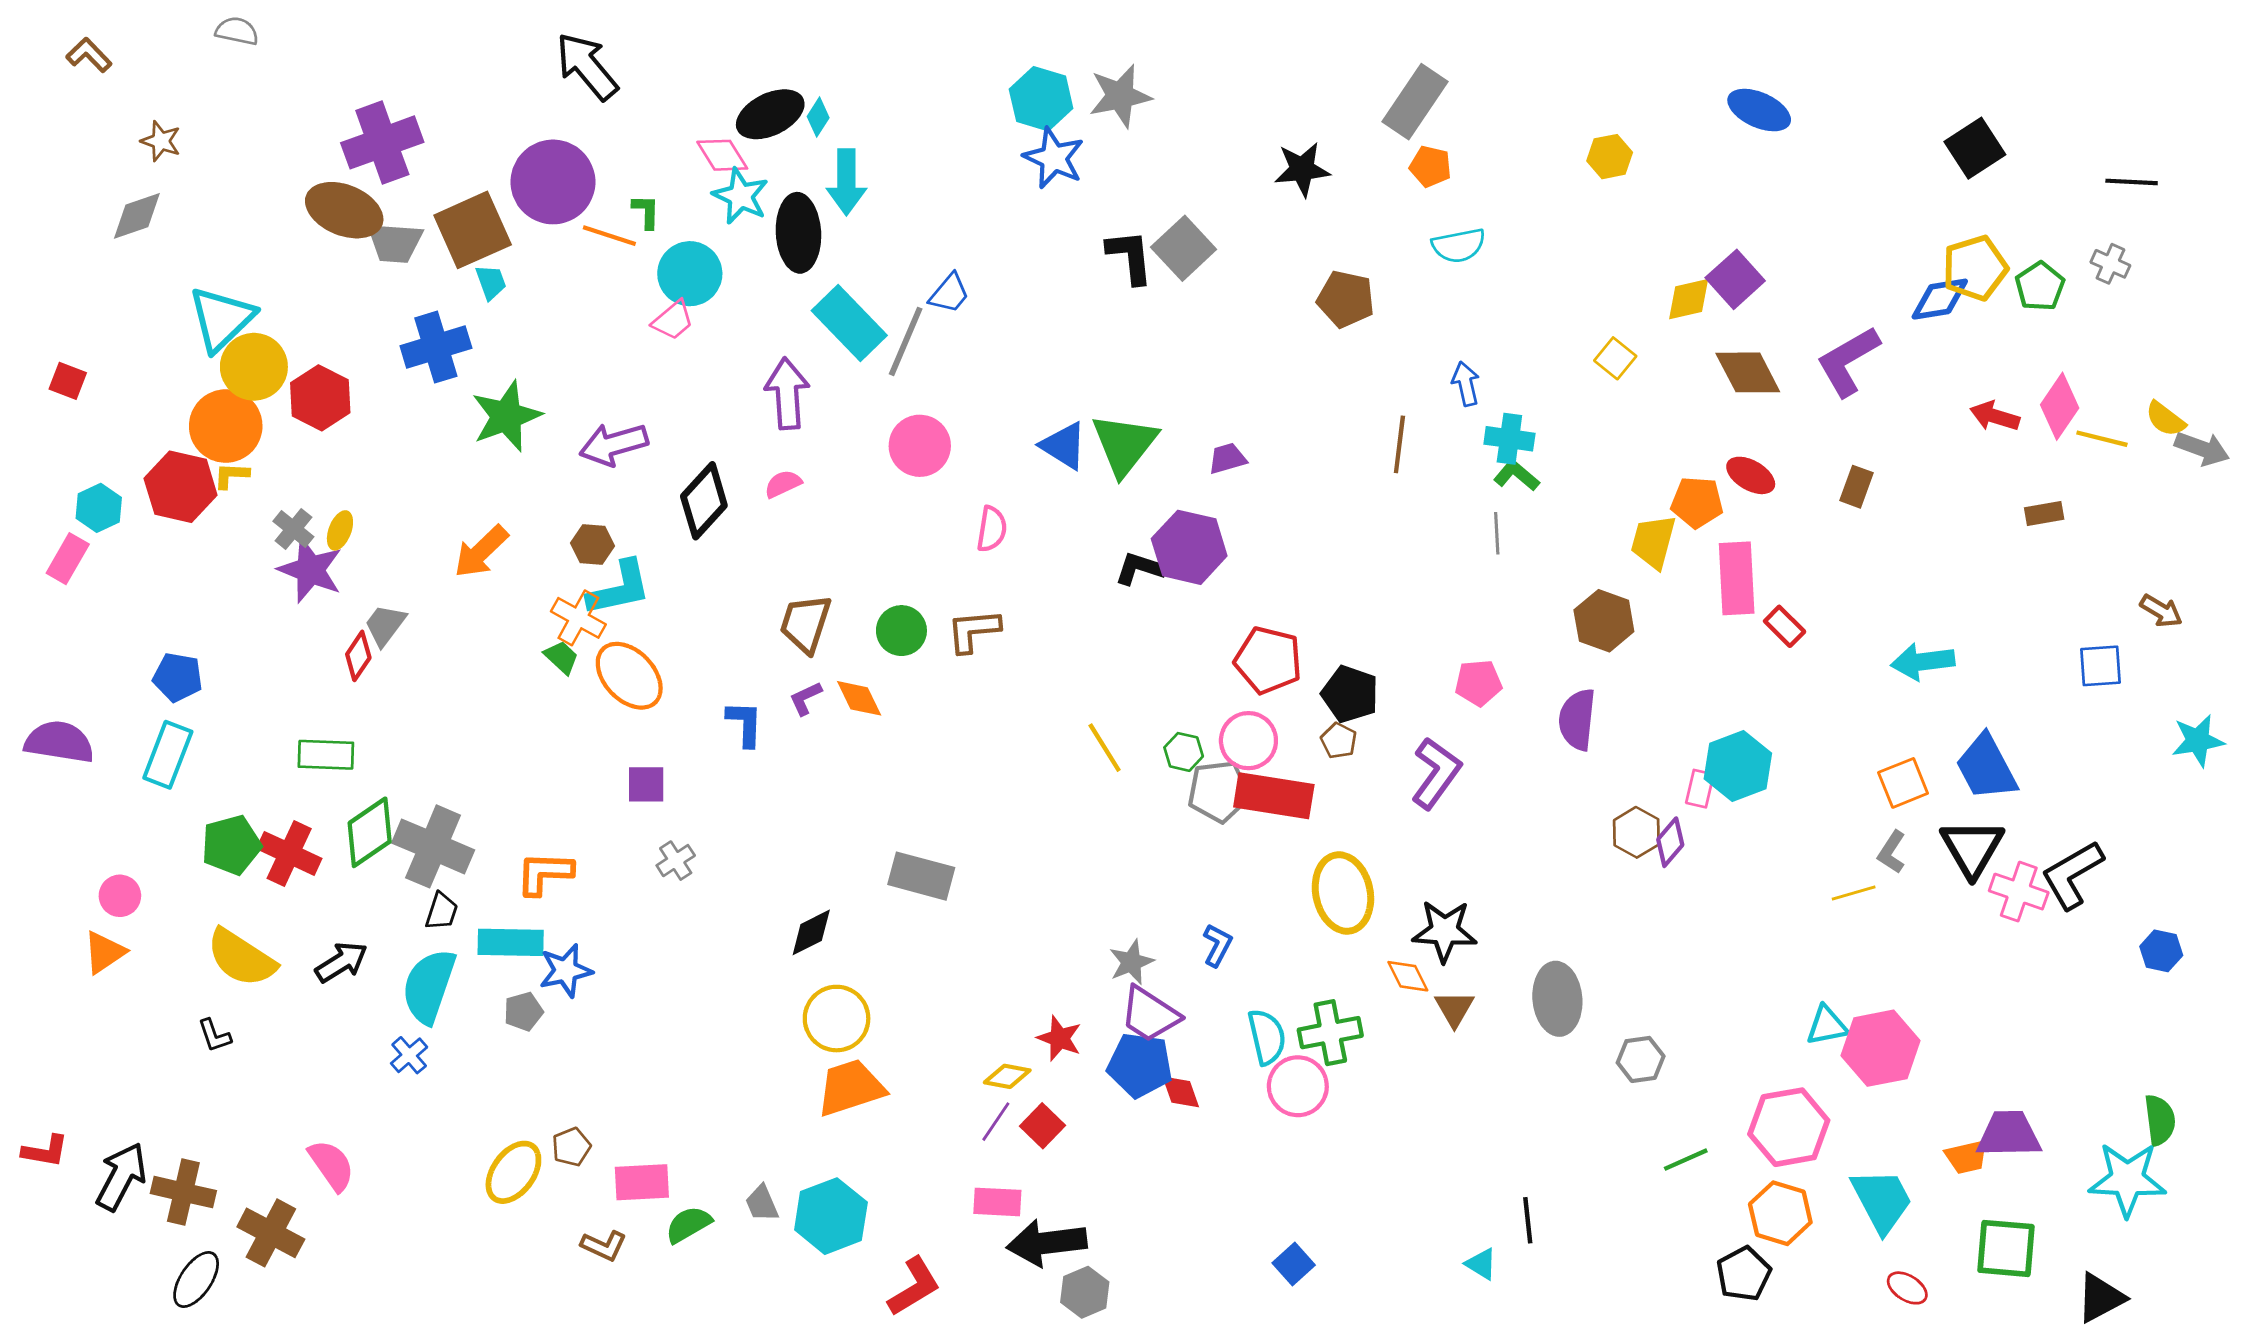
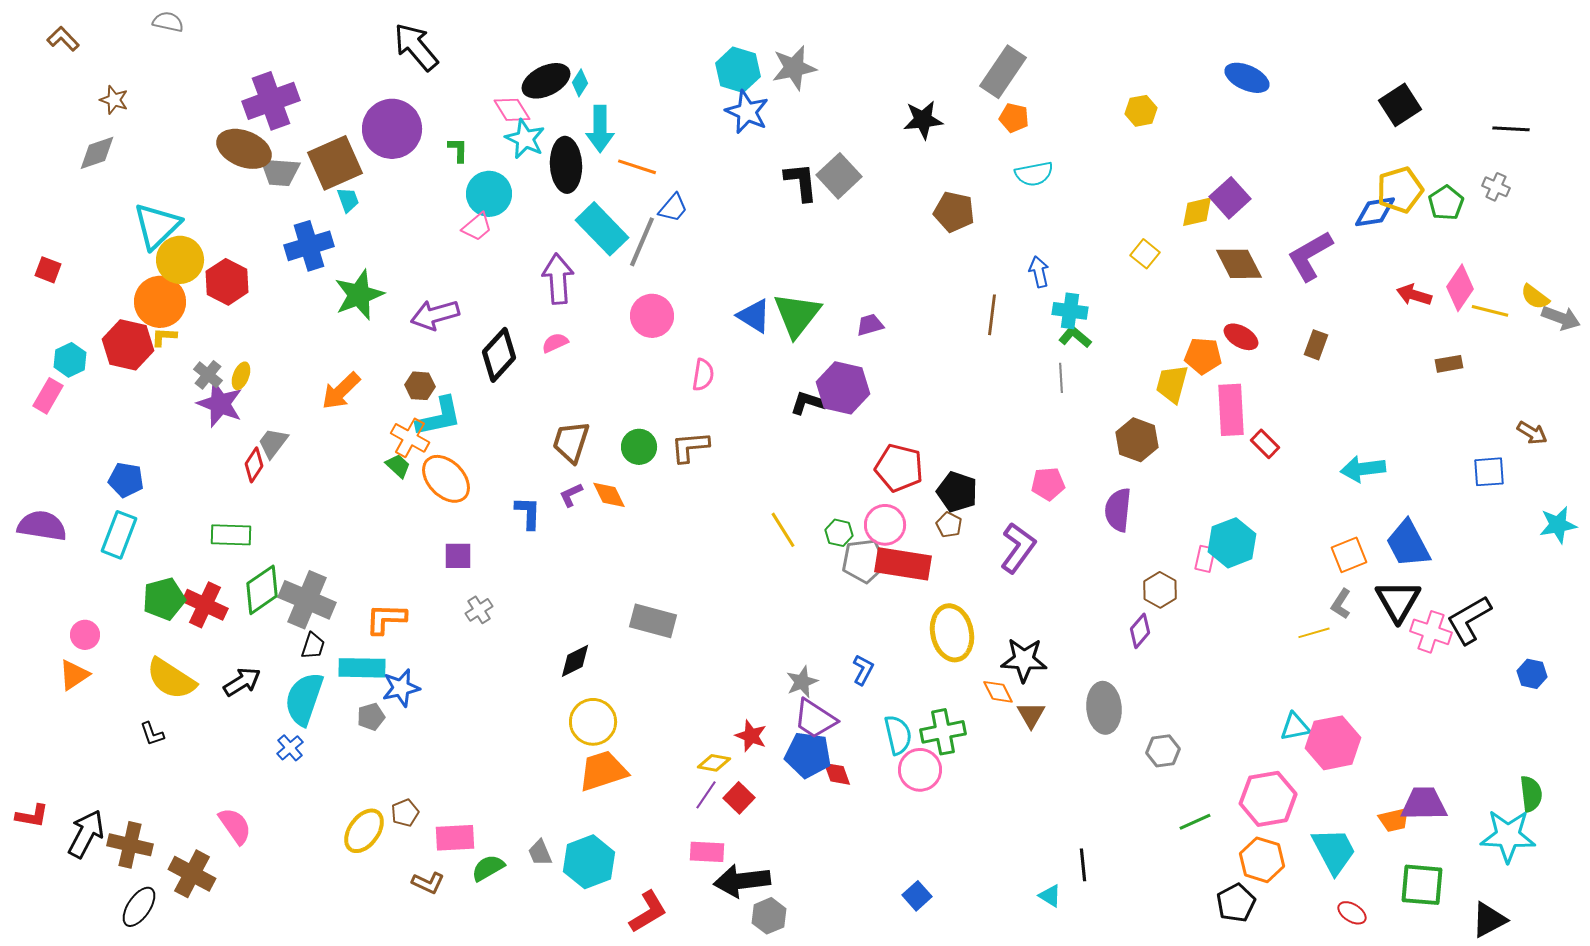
orange line: (609, 236) -> (637, 167), moved
purple diamond: (1670, 842) -> (1140, 631), moved

